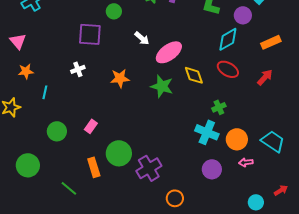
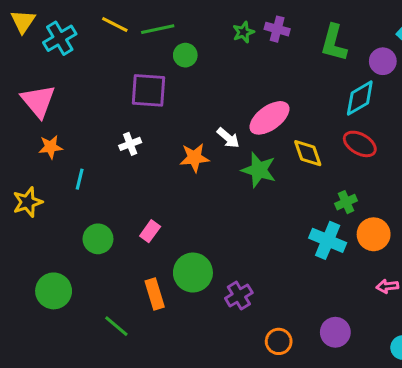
white arrow: (142, 38) -> (228, 138), moved
pink triangle: (18, 41) -> (38, 101), size x1.4
orange circle: (237, 139) -> (374, 234), moved
purple cross: (149, 168) -> (239, 295), size x0.7
purple circle: (212, 169) -> (335, 332), moved

